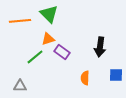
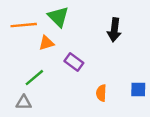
orange triangle: (48, 39) -> (46, 43), moved
black arrow: (100, 47) -> (114, 30), moved
green line: (35, 57) -> (34, 78), moved

